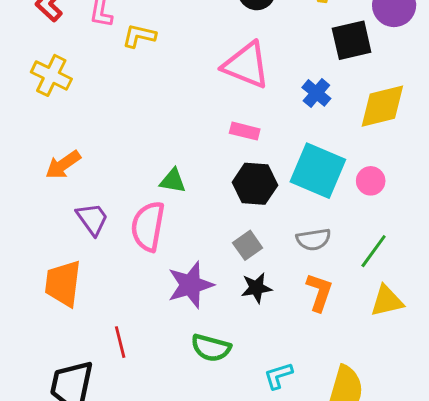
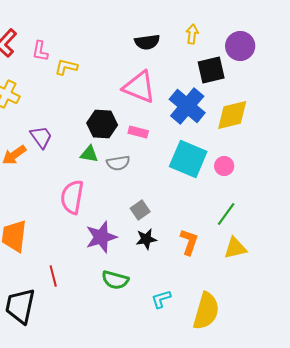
blue cross: (316, 93) -> (187, 106), size x1.8
green triangle: (173, 181) -> (89, 154), moved
black hexagon: (255, 184) -> (102, 124), moved
purple trapezoid: (92, 219) -> (41, 137), moved
gray semicircle: (314, 239) -> (118, 163), moved

